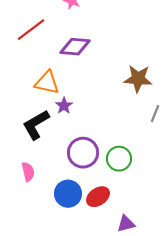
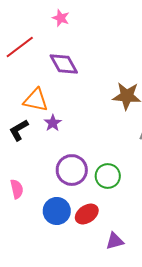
purple diamond: (75, 47) -> (64, 64), turned 56
black L-shape: (36, 125) -> (19, 130), moved, size x0.7

